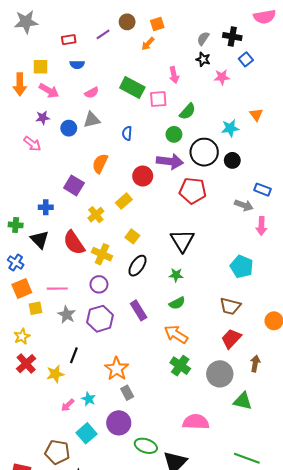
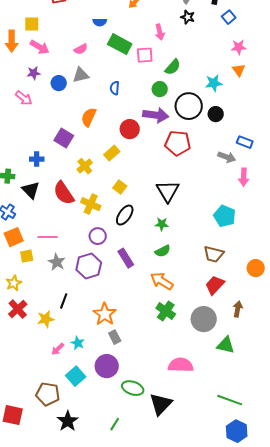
blue semicircle: (77, 65) -> (100, 22), moved
pink star: (222, 77) -> (239, 47), moved
purple circle: (99, 284) -> (98, 236), moved

